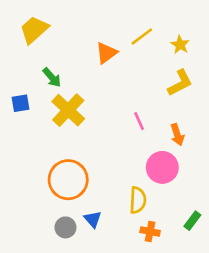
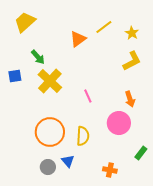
pink line: (139, 121) -> (88, 96), moved
yellow semicircle: (138, 200) -> (83, 136), moved
green rectangle: (192, 221) -> (141, 153), moved

